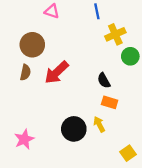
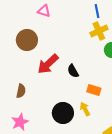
blue line: (97, 11) -> (97, 11), moved
brown semicircle: (25, 72) -> (21, 91), moved
black semicircle: (104, 80) -> (73, 71), moved

